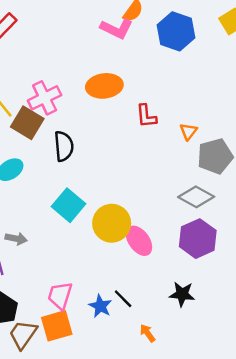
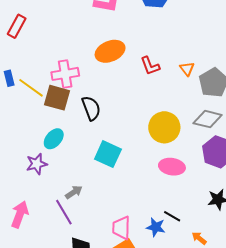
pink cross: (45, 98) -> (65, 74), turned 32
yellow circle: (112, 223) -> (164, 127), moved
gray arrow: (16, 239) -> (74, 192), turned -30
pink ellipse: (139, 241) -> (172, 167), turned -30

